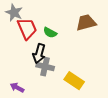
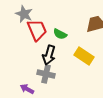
gray cross: (45, 67) -> (46, 74), moved
yellow rectangle: (74, 81) -> (84, 56), moved

